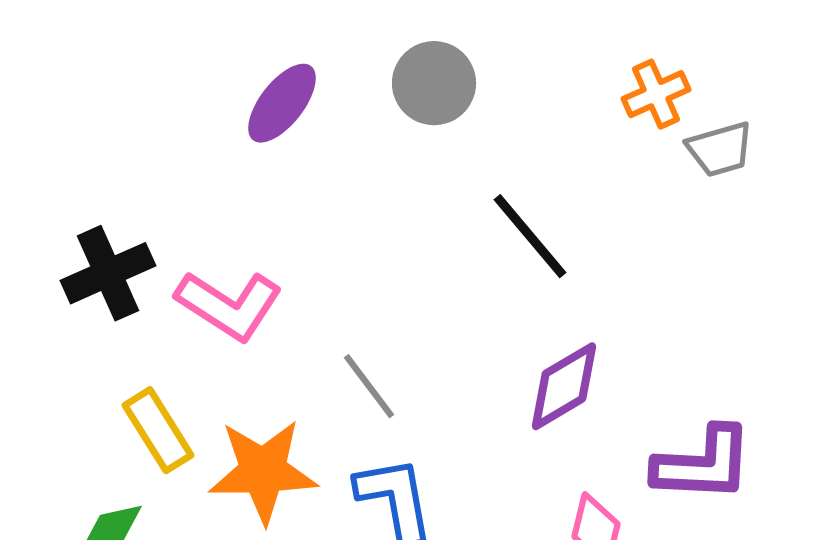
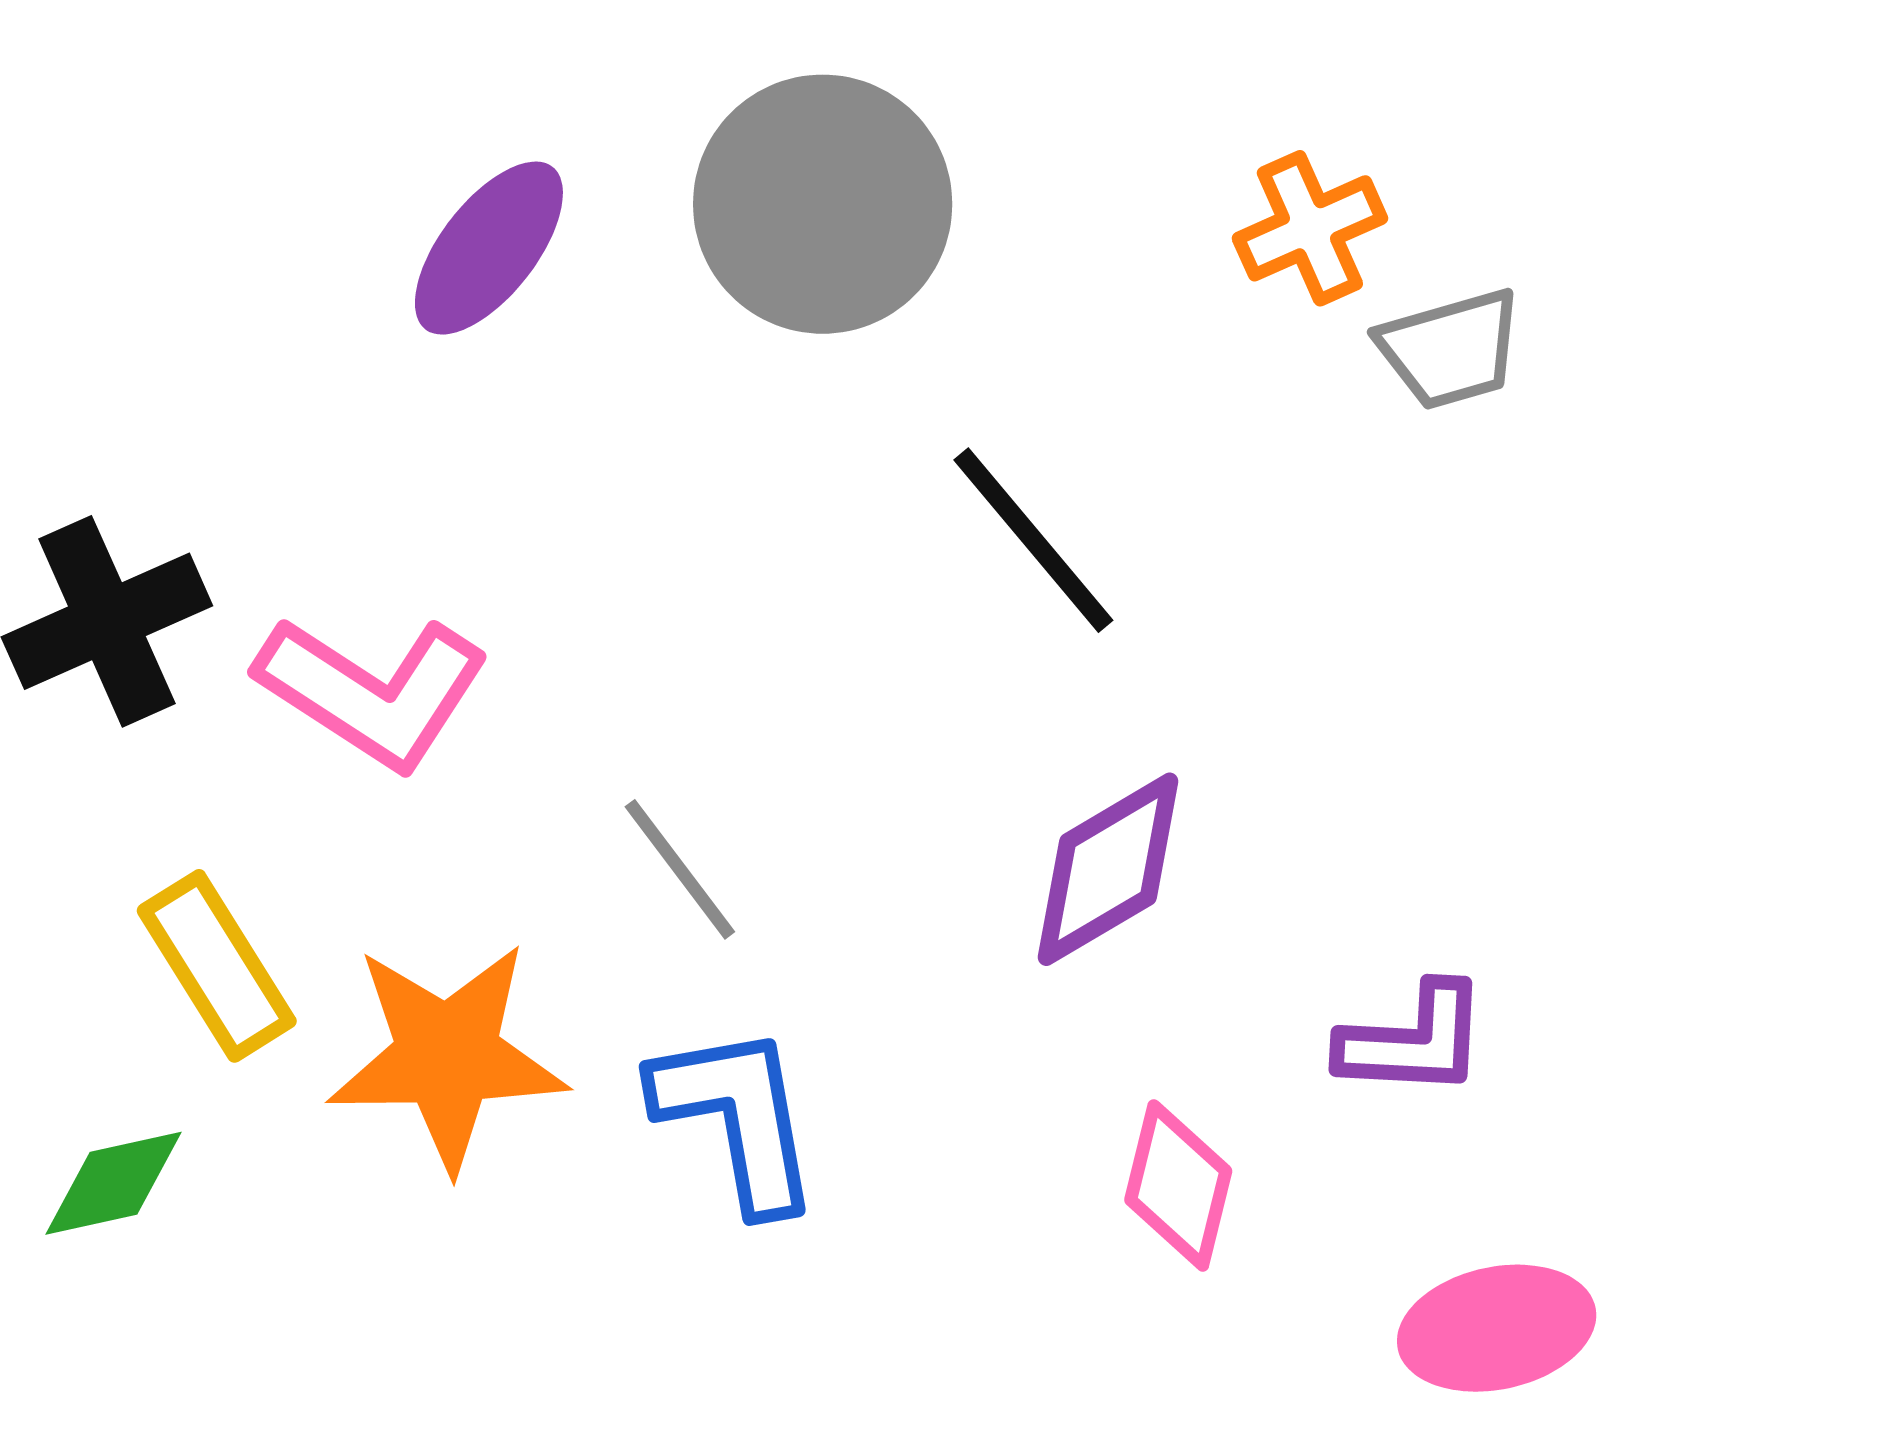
gray circle: (434, 83) -> (823, 204), size x1.4
purple L-shape: (703, 464) -> (1413, 1041), size x0.7

